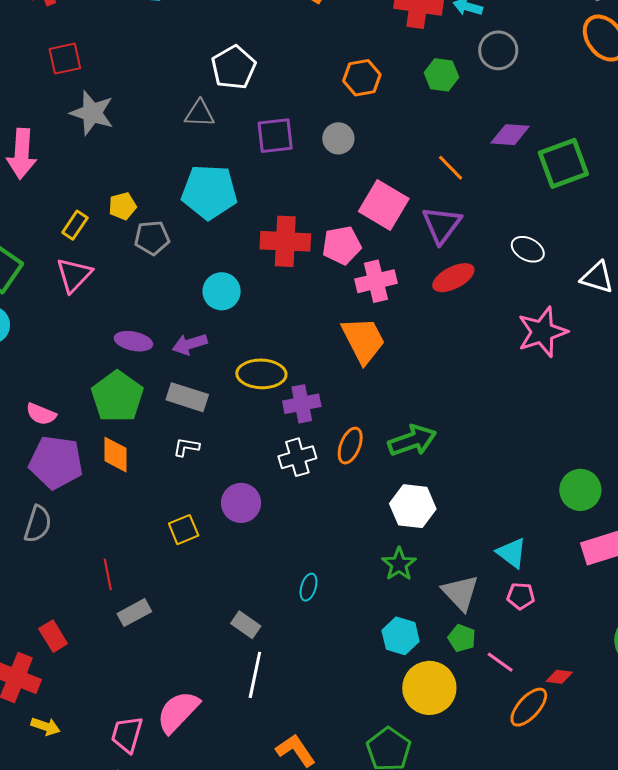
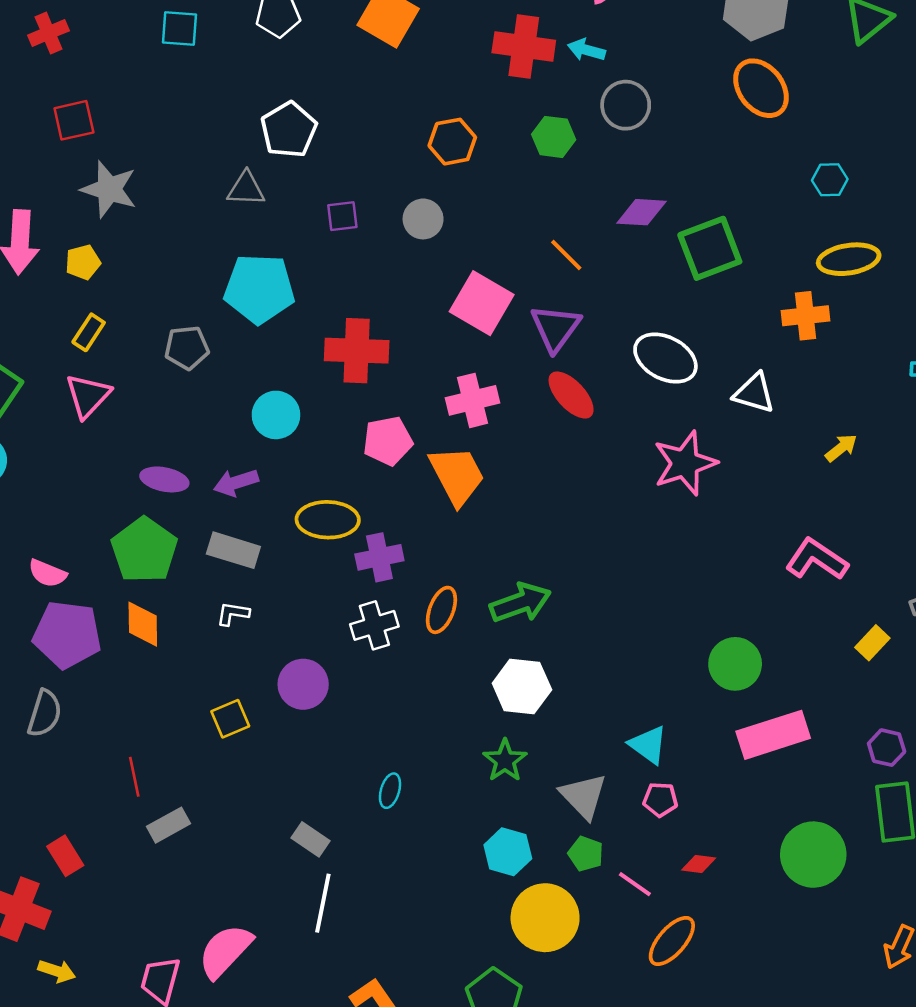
purple square: (275, 136) -> (342, 216), size x0.7
yellow pentagon: (122, 206) -> (83, 262), moved
pink pentagon: (342, 245) -> (388, 441), moved
white ellipse: (528, 249) -> (665, 358), size x1.5
red ellipse: (453, 278) -> (571, 395), turned 75
red diamond: (559, 677) -> (699, 864), moved

